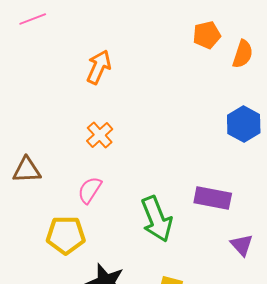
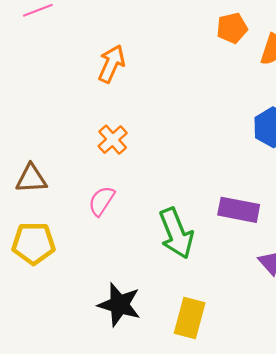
yellow pentagon: (66, 235) -> (33, 243), moved

